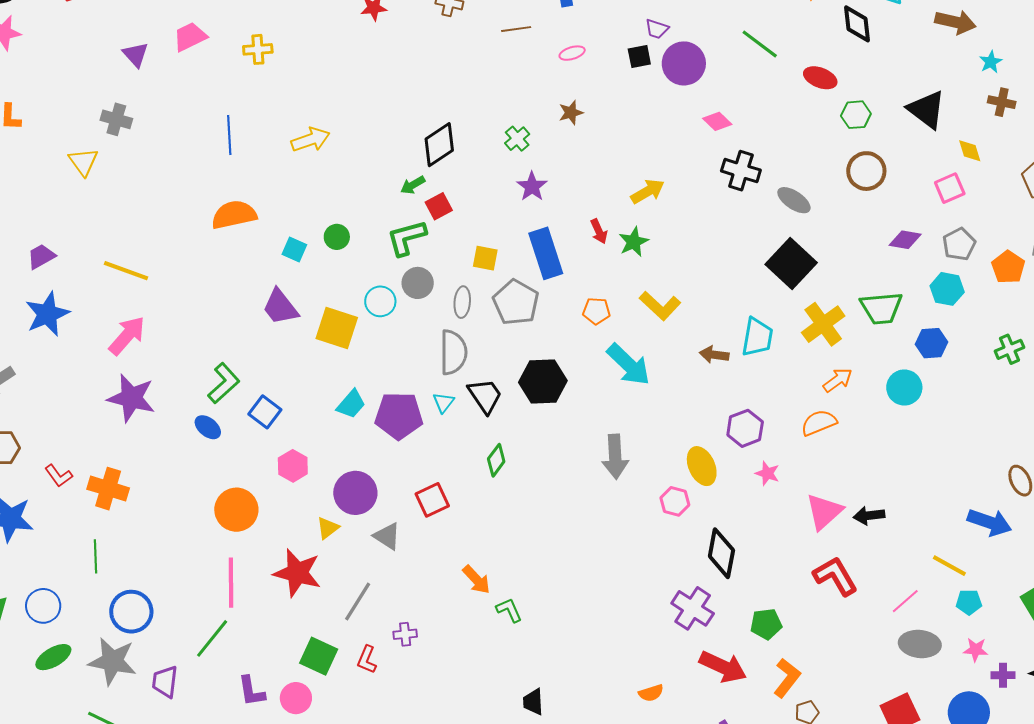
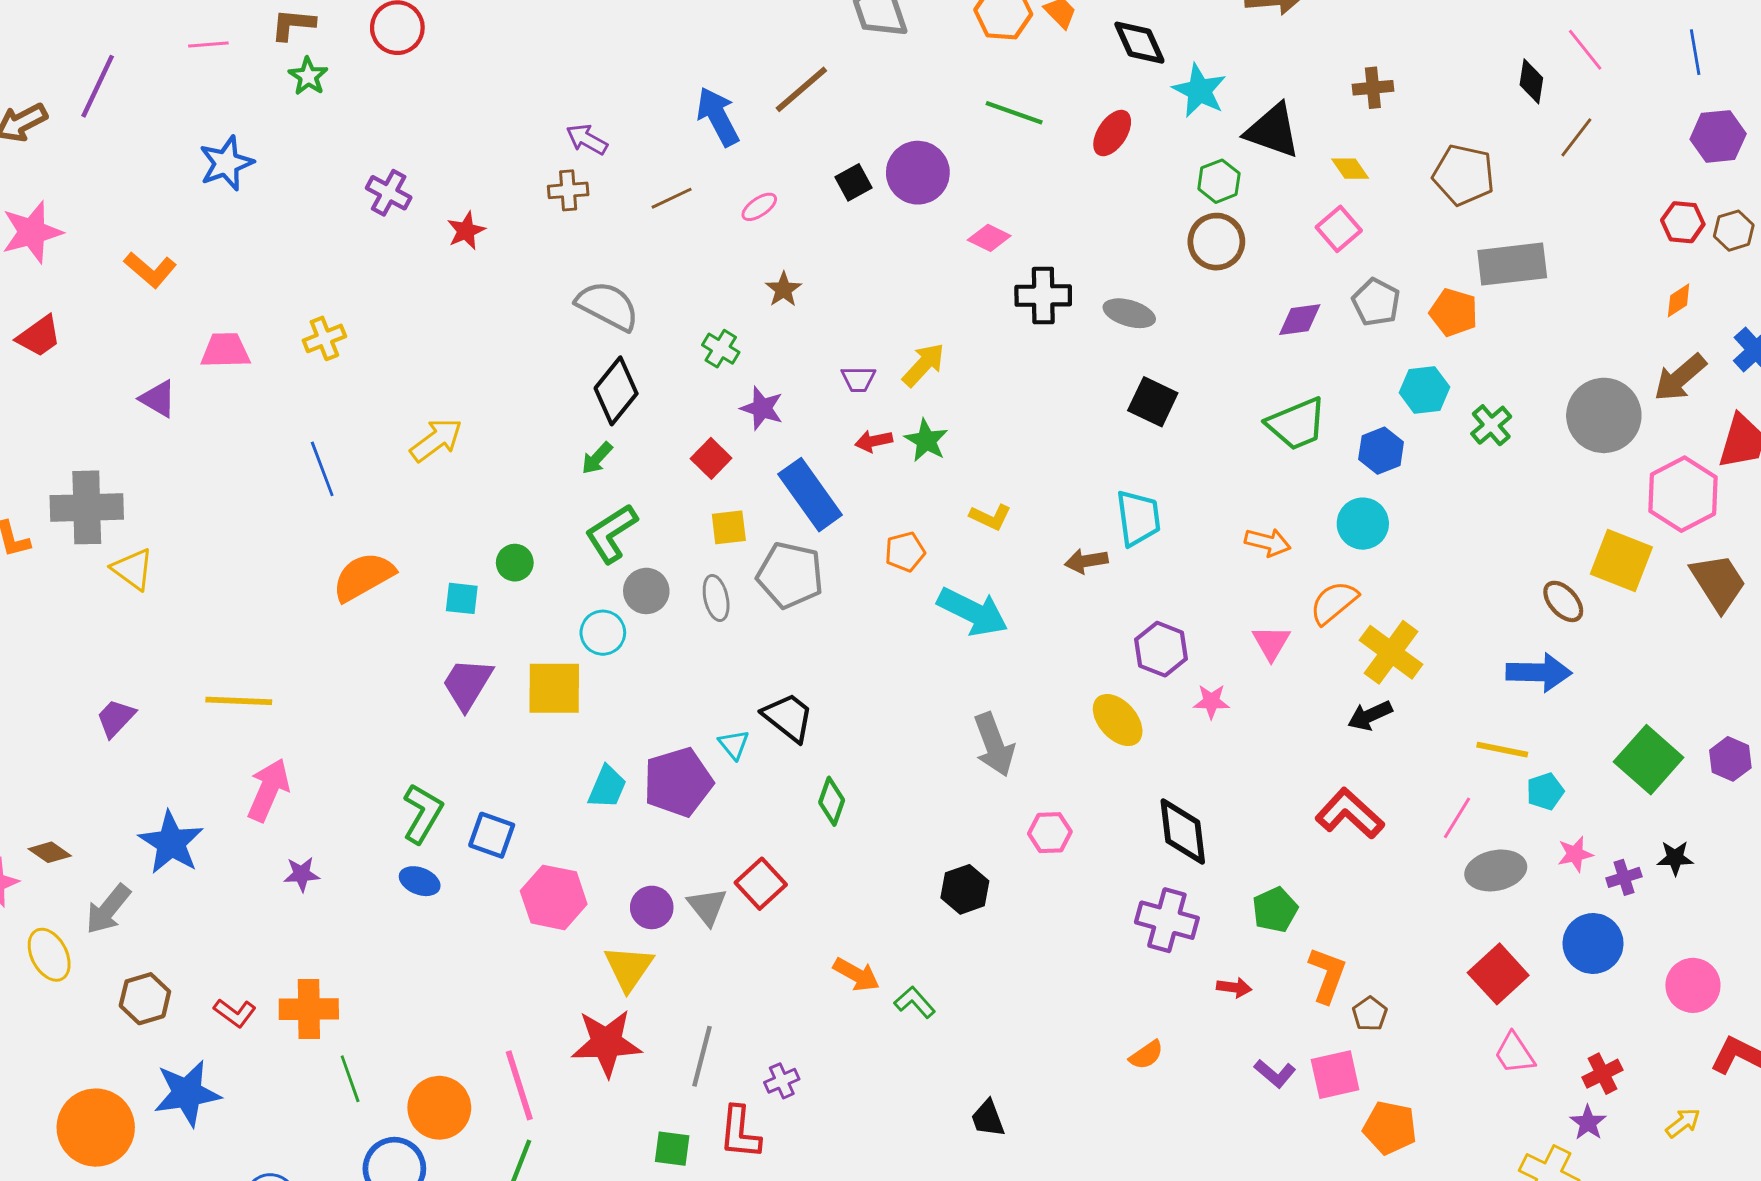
purple trapezoid: (657, 29) -> (858, 379), moved
pink trapezoid: (190, 37) -> (225, 350), turned 42
cyan star: (991, 62) -> (1199, 91), moved, size x1.6
red ellipse: (820, 78) -> (1112, 133), turned -60
green hexagon: (856, 115) -> (1219, 181), moved
gray cross: (116, 119) -> (87, 507), moved, size x1.6
red square: (439, 206) -> (711, 458), moved
red arrow: (599, 231) -> (874, 441), turned 120
black square: (791, 263) -> (1153, 402), size x0.7
cyan hexagon: (947, 289) -> (1424, 390), moved
yellow L-shape: (660, 306) -> (990, 517), size x0.7
purple trapezoid: (280, 307) -> (467, 684), turned 87
blue star: (47, 314) -> (171, 843), moved
yellow cross: (823, 324) -> (1391, 652), moved
gray semicircle: (453, 352) -> (608, 306), moved, turned -45
orange arrow: (838, 380) -> (1268, 542), turned 68
black hexagon: (543, 382) -> (965, 889), moved, size x0.7
purple star: (131, 398) -> (302, 874), size x0.5
orange semicircle: (819, 423) -> (1334, 603), moved
pink hexagon: (293, 466) -> (554, 897), size x1.4
purple circle: (355, 493) -> (652, 907), size x0.7
pink hexagon: (675, 501) -> (1050, 833), moved
orange circle: (236, 510) -> (439, 1108), moved
pink triangle: (824, 512) -> (1271, 643), moved, size x0.7
yellow triangle: (328, 528) -> (629, 968), size x1.5
gray triangle: (387, 536) -> (707, 906), moved, turned 36
green line: (95, 556) -> (350, 1079), moved
green square: (319, 656) -> (672, 1149), size x0.7
red L-shape: (367, 660) -> (740, 1132), size x1.4
red arrow: (723, 667) -> (1234, 988), size x0.5

